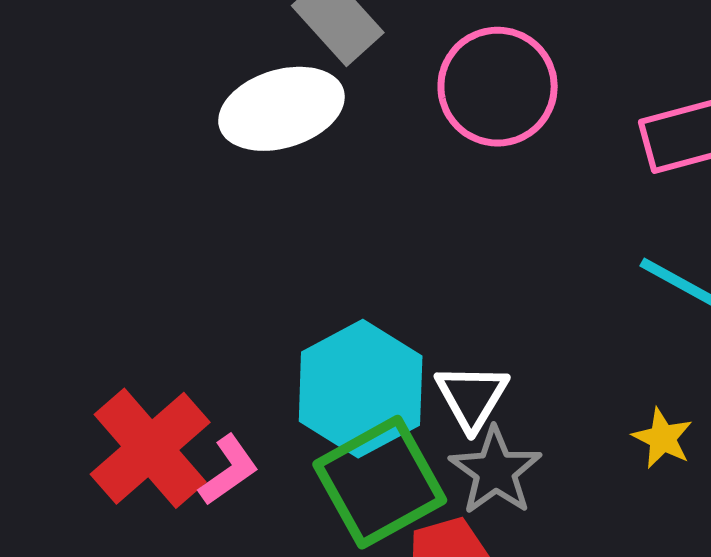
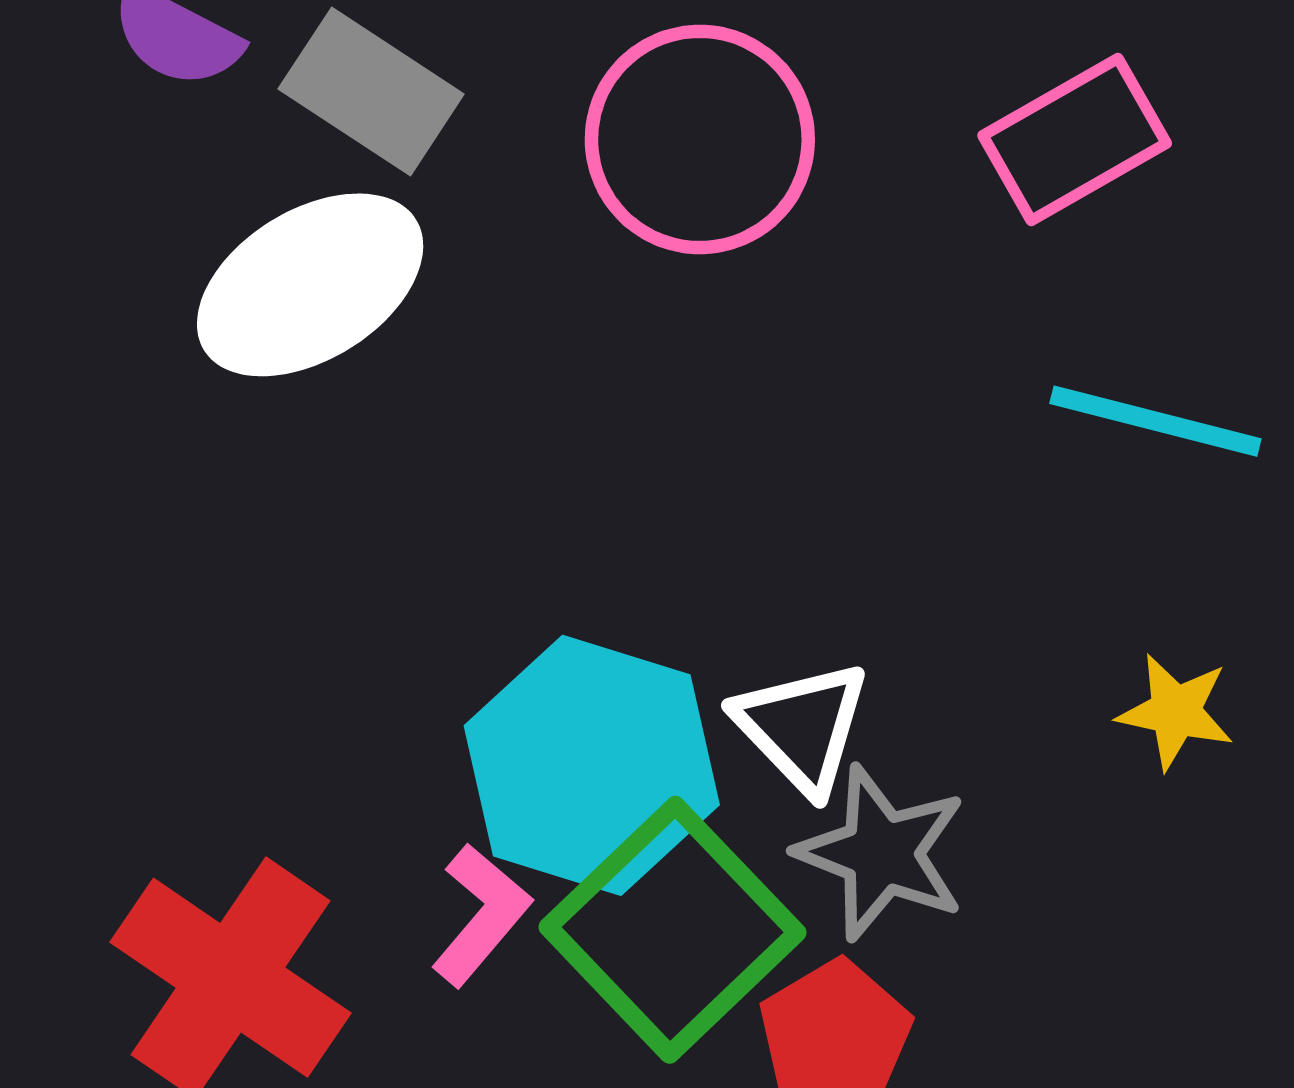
pink L-shape: (229, 470) -> (481, 915), moved

